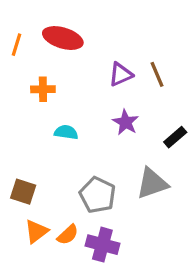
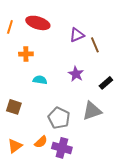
purple triangle: (121, 74) -> (77, 35), moved
brown square: (23, 192) -> (14, 107), moved
orange triangle: (36, 231) -> (15, 146), moved

